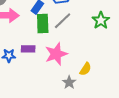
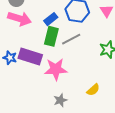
purple rectangle: (28, 49) -> (30, 56), size x1.6
yellow semicircle: (85, 69) -> (93, 90), moved

